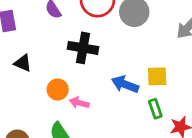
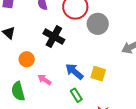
pink arrow: (79, 103) -> (44, 80), moved
green rectangle: (155, 109) -> (76, 95), moved, turned -32

